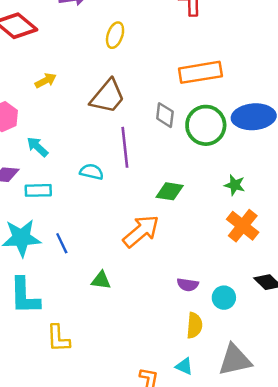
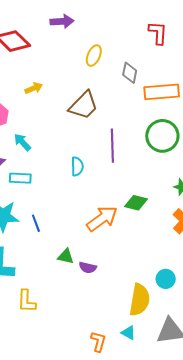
gray diamond: (165, 115) -> (130, 73), moved
purple line: (125, 147) -> (112, 146), moved
cyan semicircle: (92, 172) -> (77, 166), moved, turned 72
green diamond: (170, 191) -> (136, 203), moved
purple semicircle: (188, 285) -> (88, 268), moved
yellow semicircle: (194, 325) -> (140, 300), size x1.5

